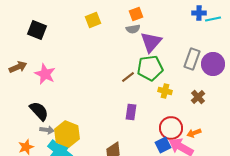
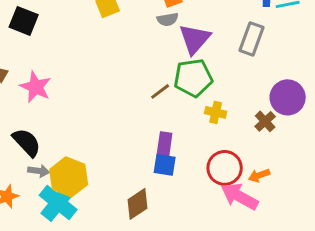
gray rectangle: (192, 59) -> (252, 39), moved
purple circle: (213, 64) -> (288, 97), moved
blue square: (163, 145) -> (165, 165), moved, turned 35

